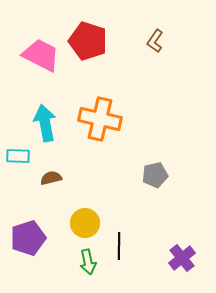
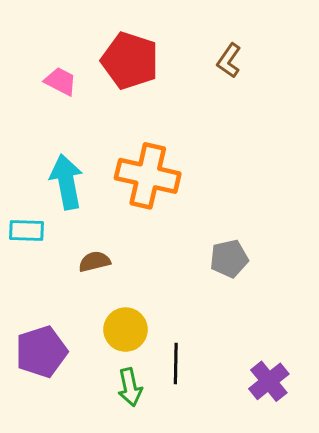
pink trapezoid: (41, 55) -> (60, 81), size x0.6
brown semicircle: (51, 178) -> (94, 262), moved

